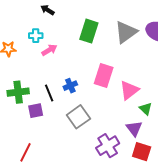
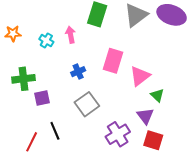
cyan cross: (36, 36) -> (46, 41), moved, turned 32
pink arrow: (49, 50) -> (71, 35), moved, turned -70
black line: (49, 93) -> (55, 131), moved

